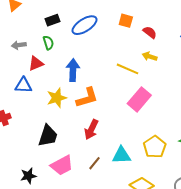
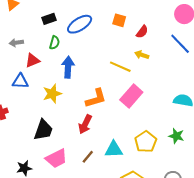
red semicircle: (150, 32) -> (142, 32), turned 88
green semicircle: (48, 43) -> (55, 43), moved, turned 32
orange L-shape: (87, 98) -> (96, 98), moved

